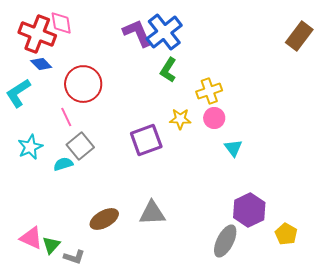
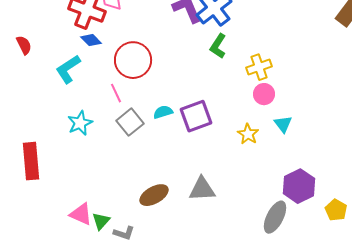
yellow star: (180, 119) -> (248, 134), moved, turned 30
cyan semicircle: (63, 164) -> (163, 112), moved

